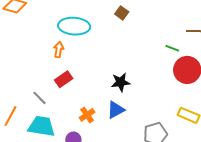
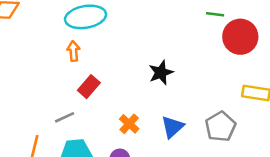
gray line: (40, 98) -> (65, 117), turned -56
blue triangle: (116, 110) -> (172, 127), moved

